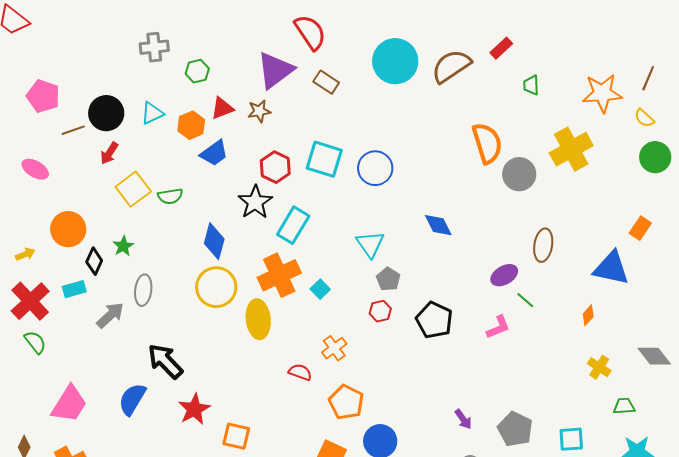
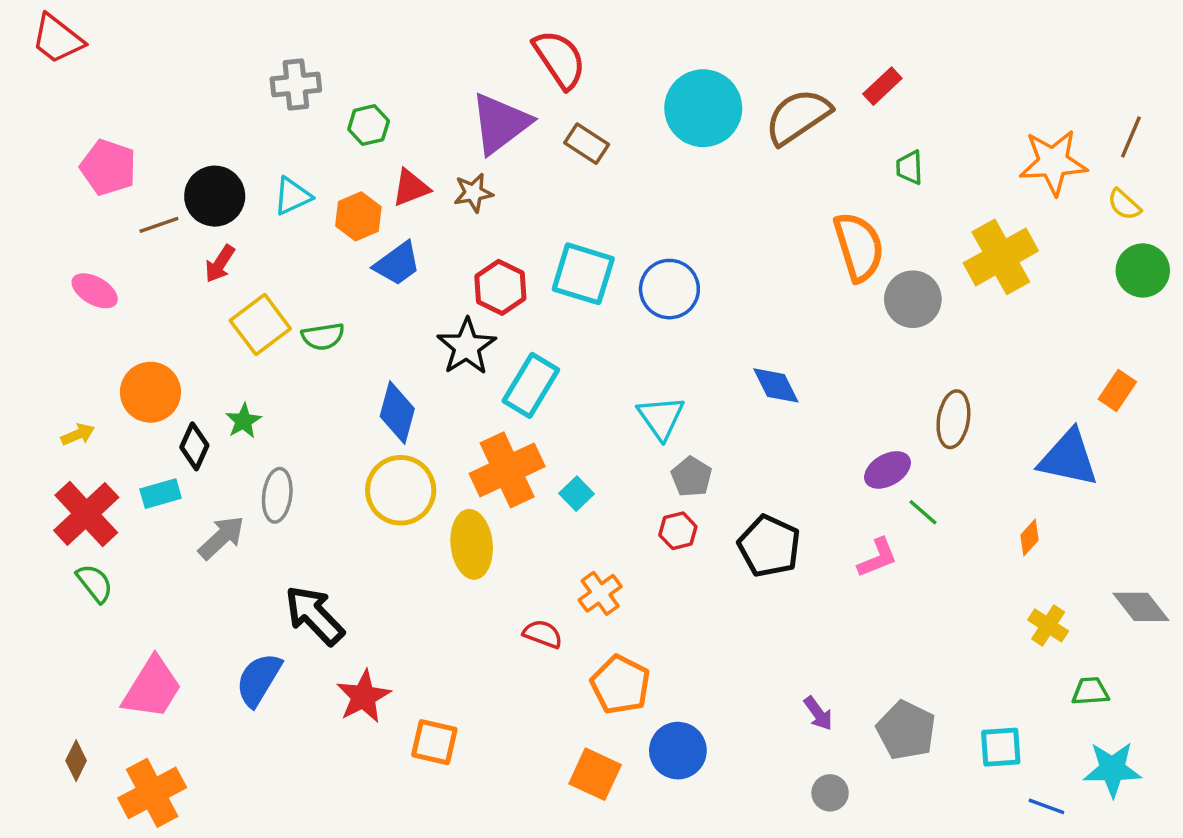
green trapezoid: (531, 85) -> (909, 167), moved

